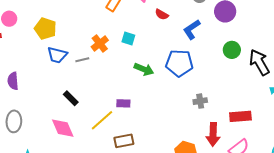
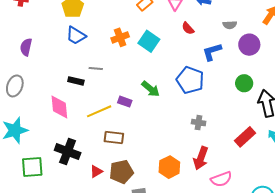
cyan square: (128, 39) -> (149, 41), size x1.5
gray line: (82, 60) -> (96, 68), moved
green arrow: (144, 69) -> (151, 89), moved
black rectangle: (71, 98) -> (76, 81), turned -49
red rectangle: (240, 116) -> (245, 137), moved, turned -55

